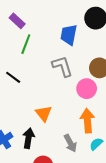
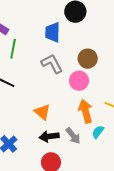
black arrow: (28, 138) -> (49, 136), moved, turned -96

